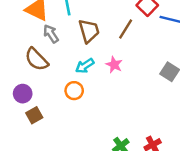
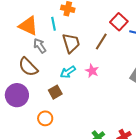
orange circle: (74, 91) -> (45, 118), moved
purple circle: (23, 94) -> (17, 95), size x1.5
brown square: (34, 115) -> (55, 92), moved

